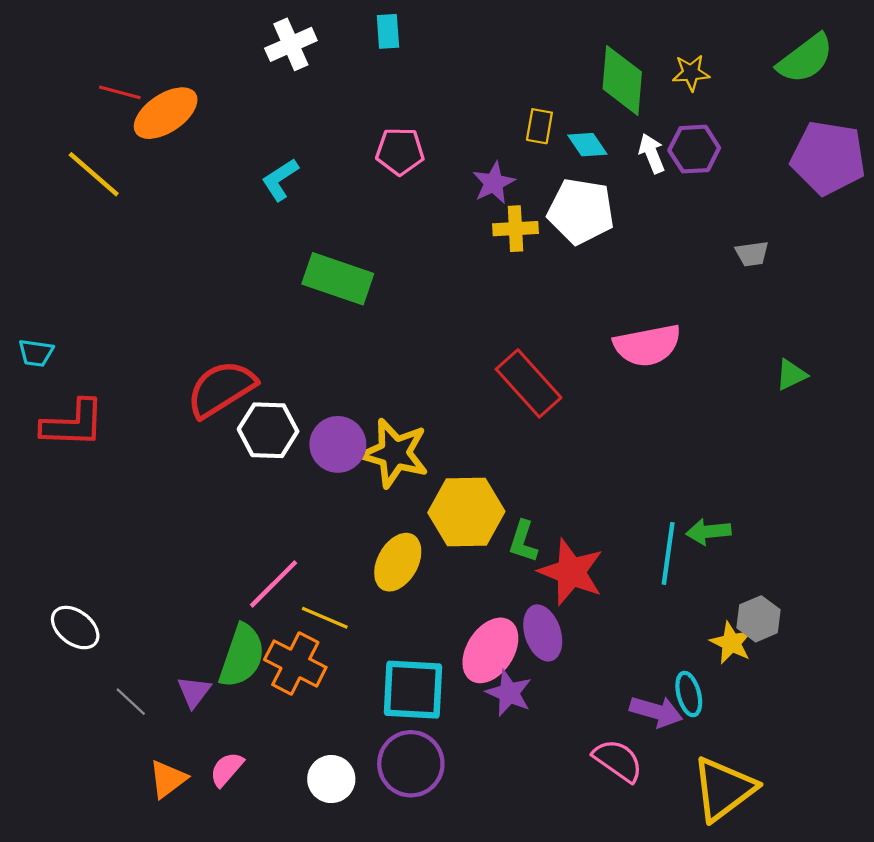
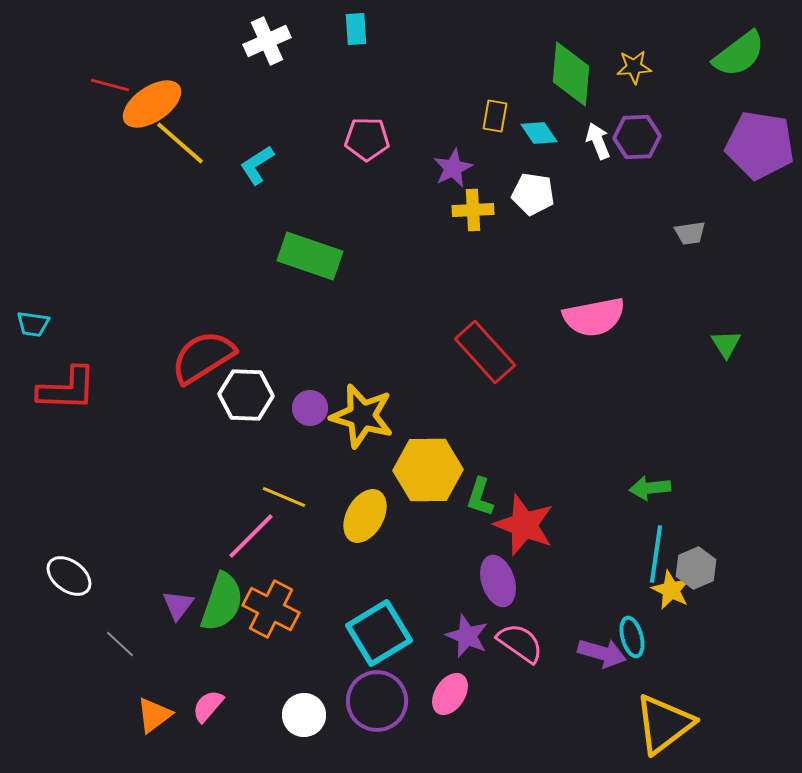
yellow line: (94, 174) -> (180, 143), moved
white pentagon: (581, 211) -> (533, 194), size x0.7
green triangle: (791, 375) -> (726, 344), turned -36
purple circle: (338, 444) -> (310, 408), size x0.7
cyan line: (668, 553) -> (656, 554), moved
yellow line: (325, 618) -> (284, 497), moved
pink ellipse: (490, 650) -> (450, 694), moved, size x0.7
cyan square: (413, 690) -> (379, 633), turned -34
purple triangle: (194, 692) -> (178, 605), moved
pink semicircle: (618, 761) -> (520, 643), moved

